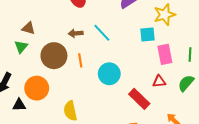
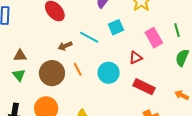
cyan square: (148, 35) -> (116, 27), moved
red triangle: (159, 82) -> (136, 58), moved

